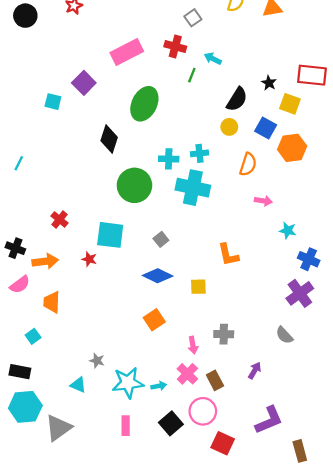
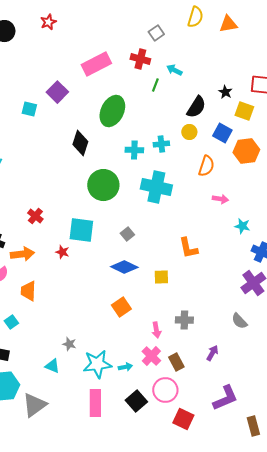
cyan cross: (199, 153) -> (161, 144), moved
cyan cross: (169, 159) -> (134, 150), moved
pink rectangle: (126, 426) -> (95, 403), size x1.5

